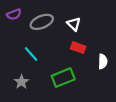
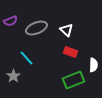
green rectangle: (63, 78) -> (73, 80), moved
gray star: (21, 82) -> (13, 76), moved

